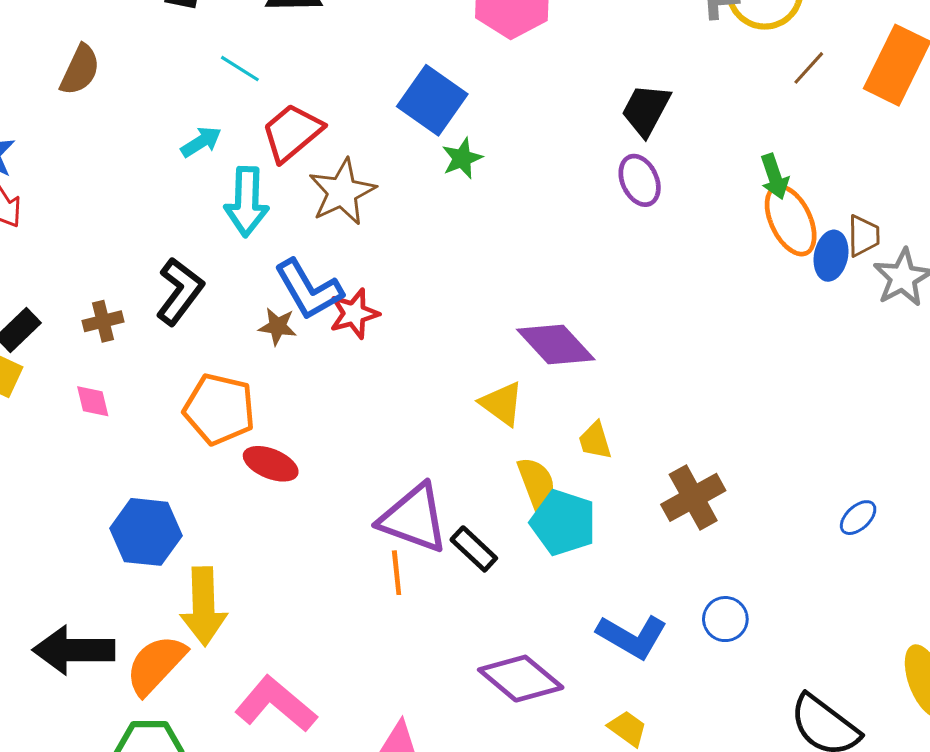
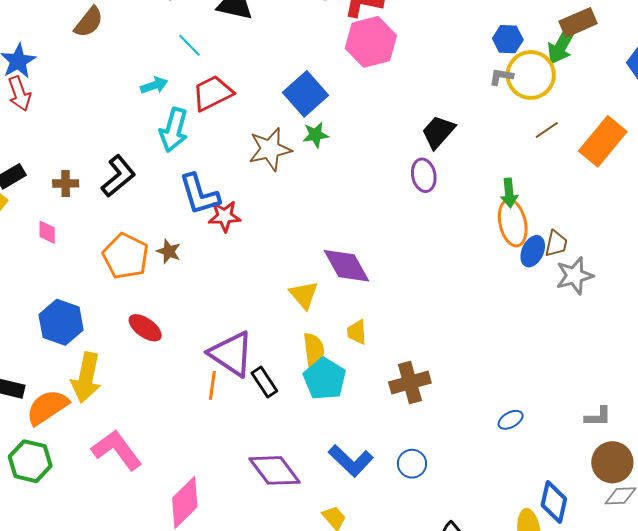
brown star: (342, 192) -> (270, 149), moved
brown star: (278, 326) -> (169, 251), moved
red ellipse: (271, 464) -> (145, 328), moved

